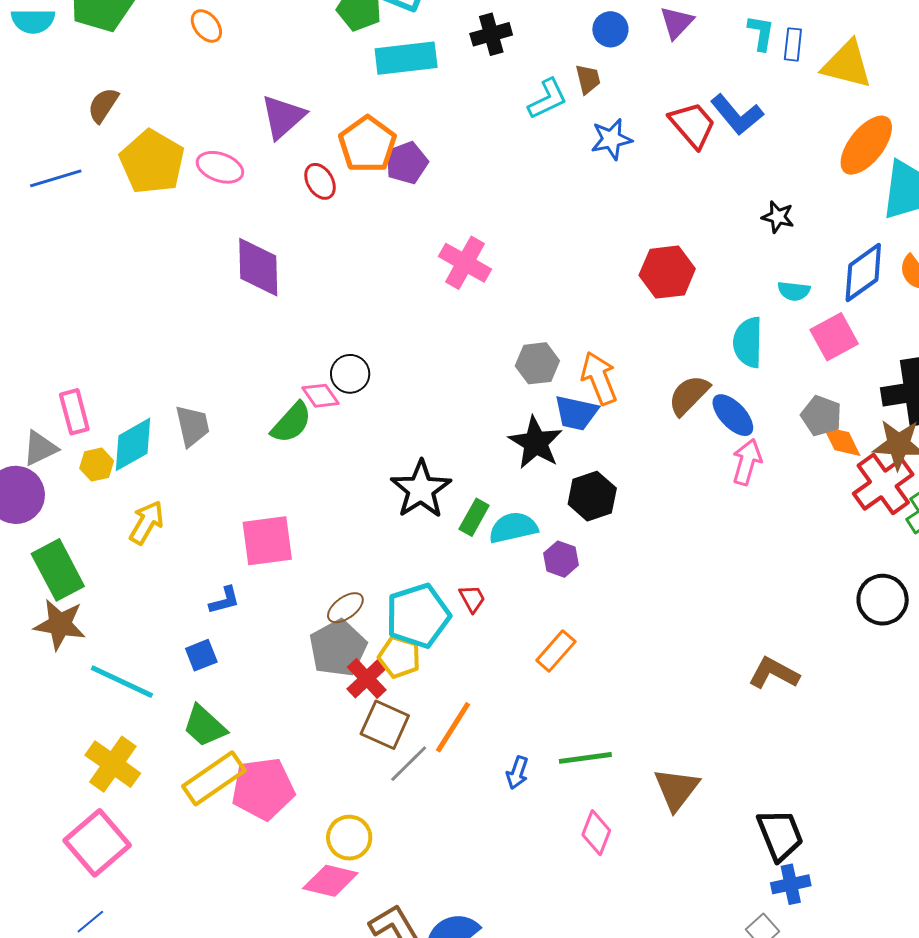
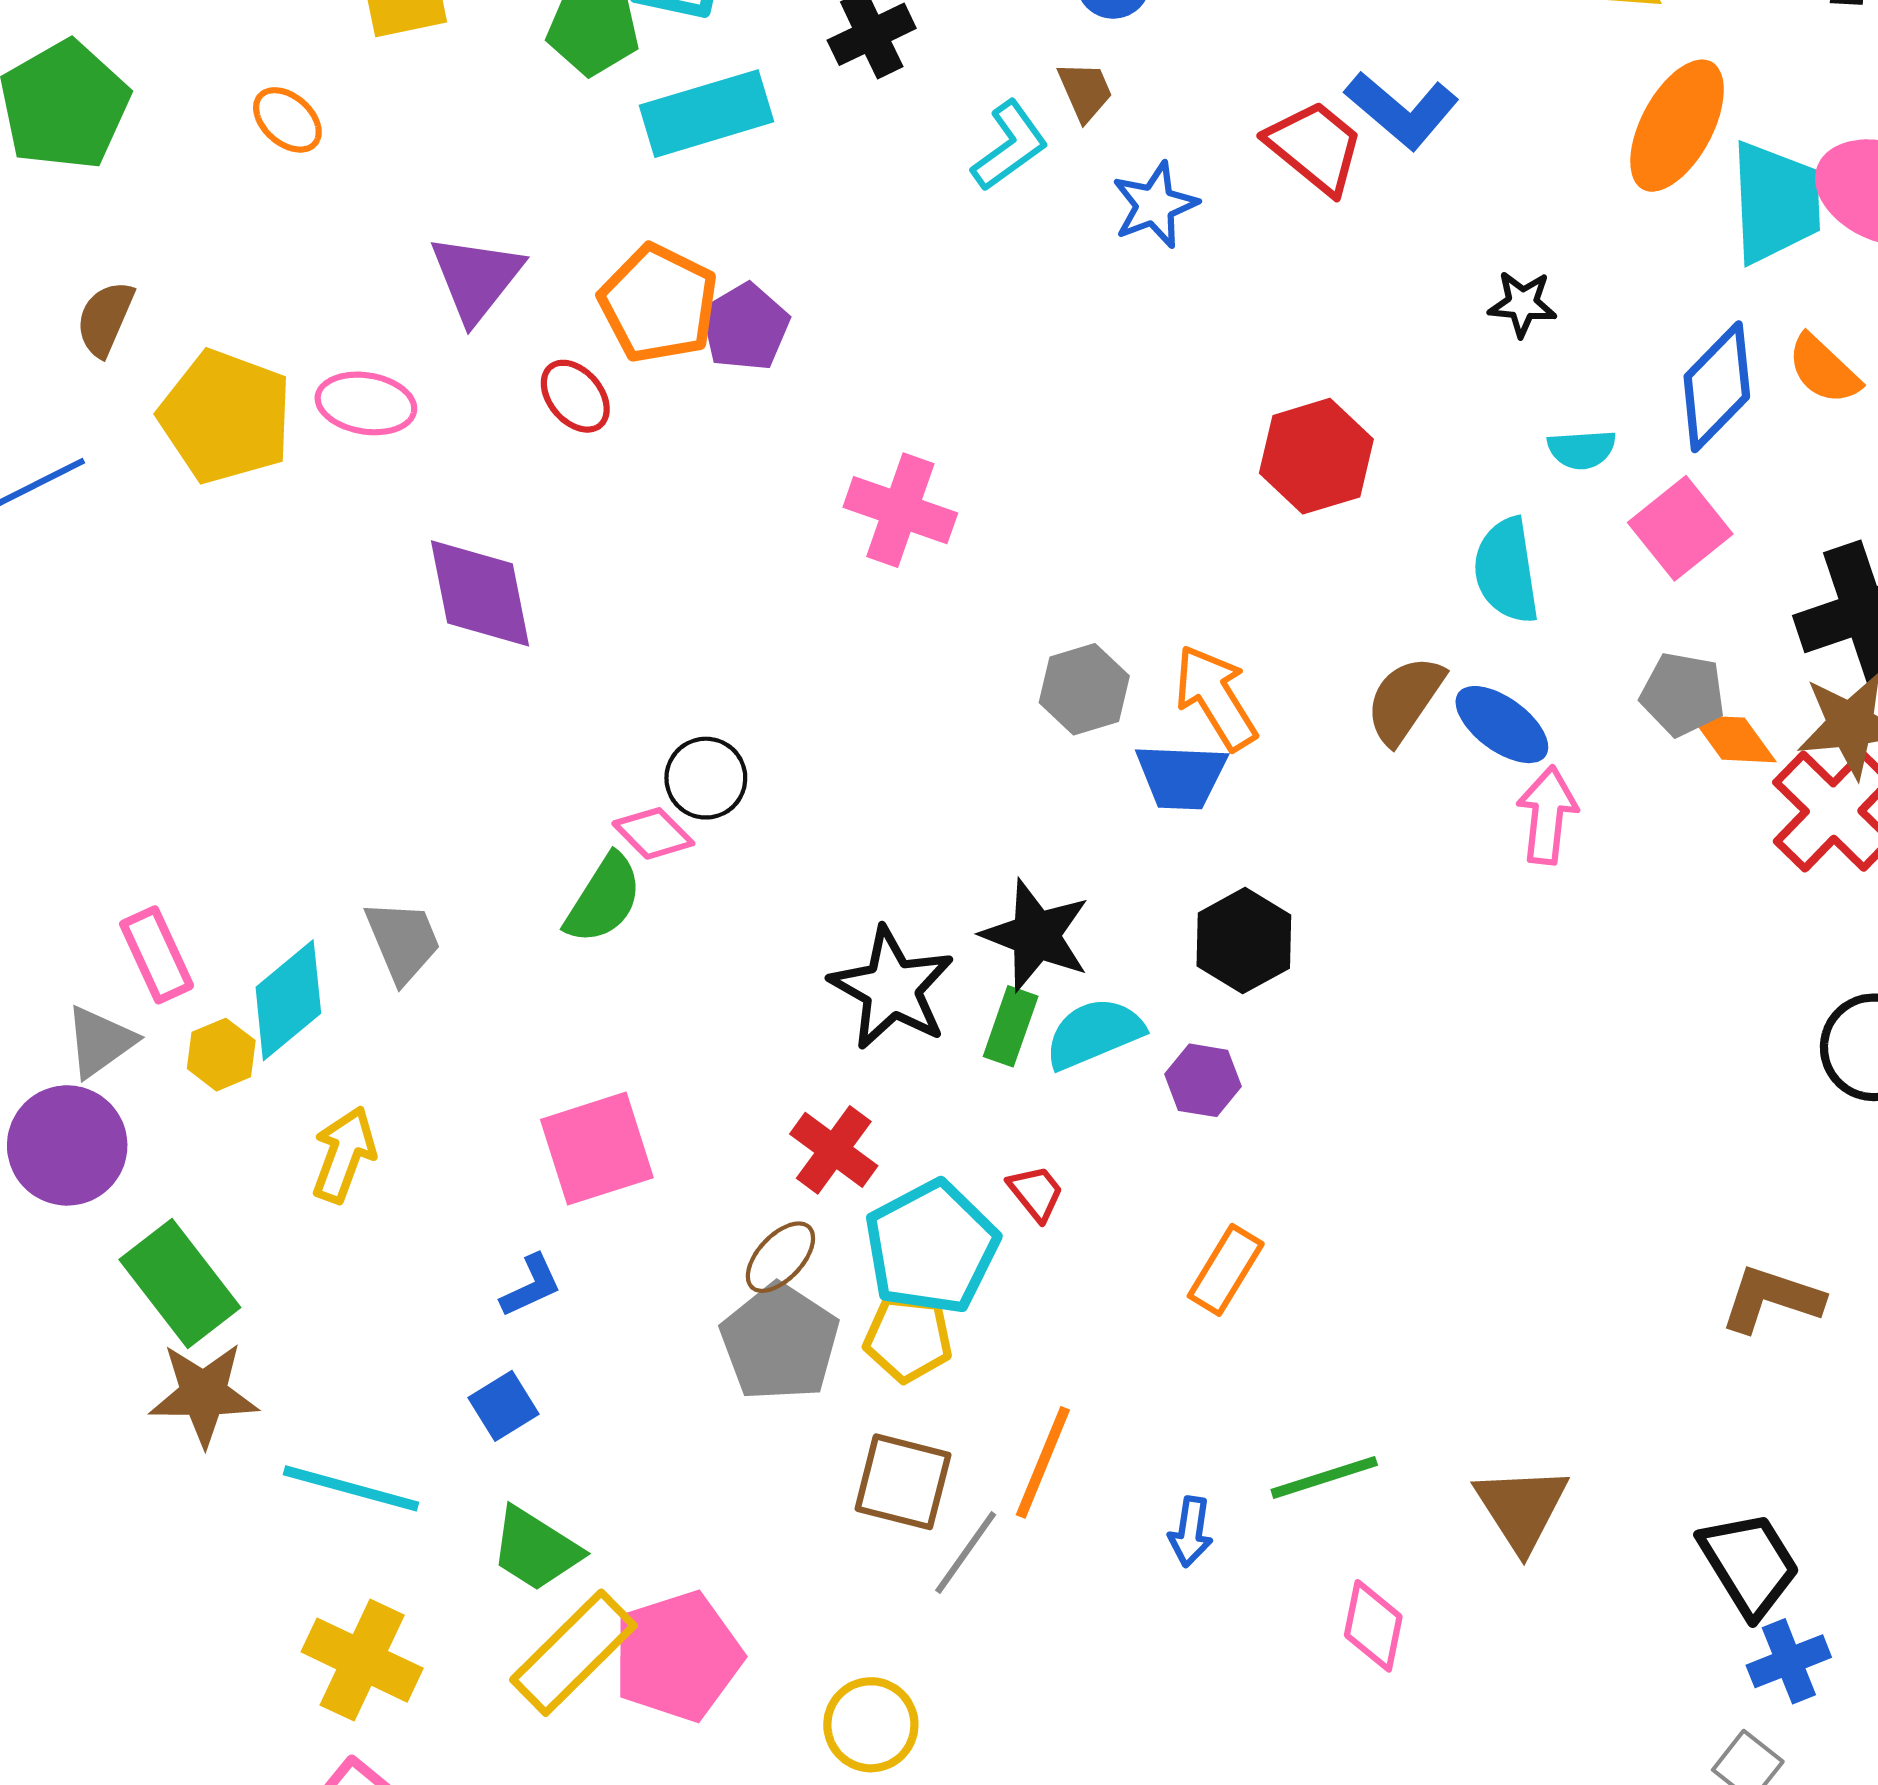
black star: (536, 443) -> (1036, 935), moved
brown L-shape: (774, 673) -> (1772, 1299), moved
red cross: (367, 678) -> (834, 1150), moved

